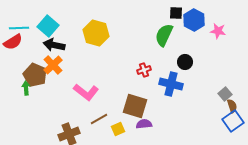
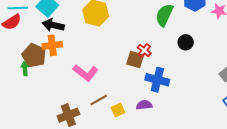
orange cross: (53, 65) -> (52, 45), turned 36
red cross: (144, 70) -> (144, 50), turned -32
blue cross: (171, 84) -> (157, 80), moved
brown square: (135, 106) -> (135, 60), moved, size x0.7

